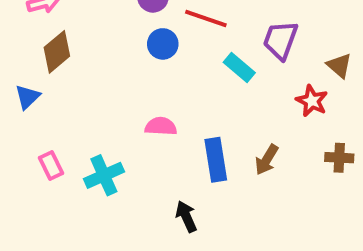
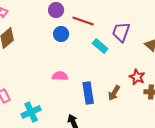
red star: (312, 101) -> (137, 77), moved
cyan cross: (104, 175) -> (31, 112), moved

